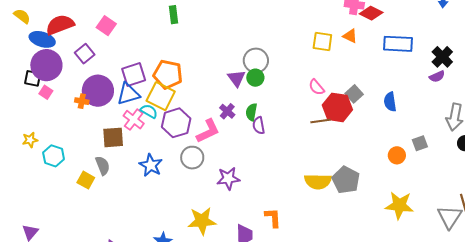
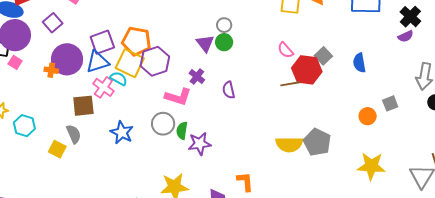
gray circle: (256, 60) -> (224, 25), size x0.6
green semicircle: (251, 112) -> (182, 131), moved
purple hexagon: (176, 123) -> (155, 61), moved
pink L-shape: (208, 131) -> (178, 97), turned 44

